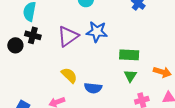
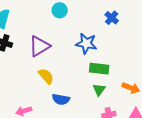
blue star: (97, 32) -> (86, 44), moved
yellow semicircle: (69, 75) -> (46, 76), moved

